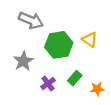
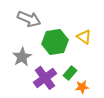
purple cross: (48, 83) -> (45, 78), size x1.6
orange star: (97, 89) -> (82, 87), moved

